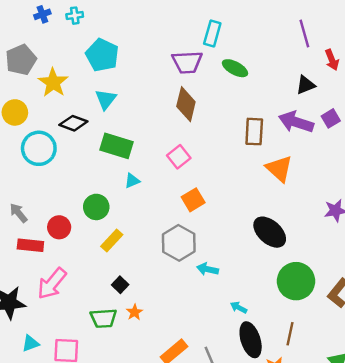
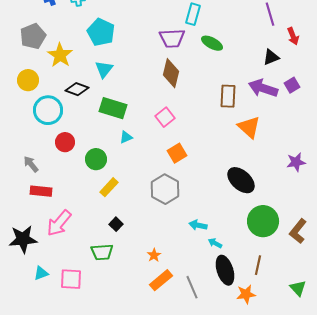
red circle: (59, 227) -> (65, 142), moved
cyan arrow: (207, 269) -> (198, 225), moved
orange star: (135, 312) -> (154, 255), moved

